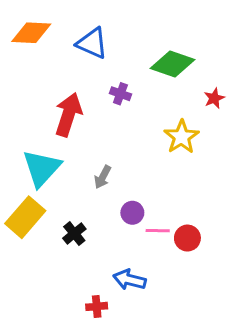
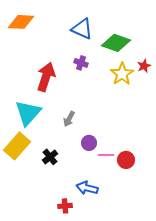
blue triangle: (92, 43) -> (82, 29), moved
yellow star: (181, 137) -> (122, 74), moved

